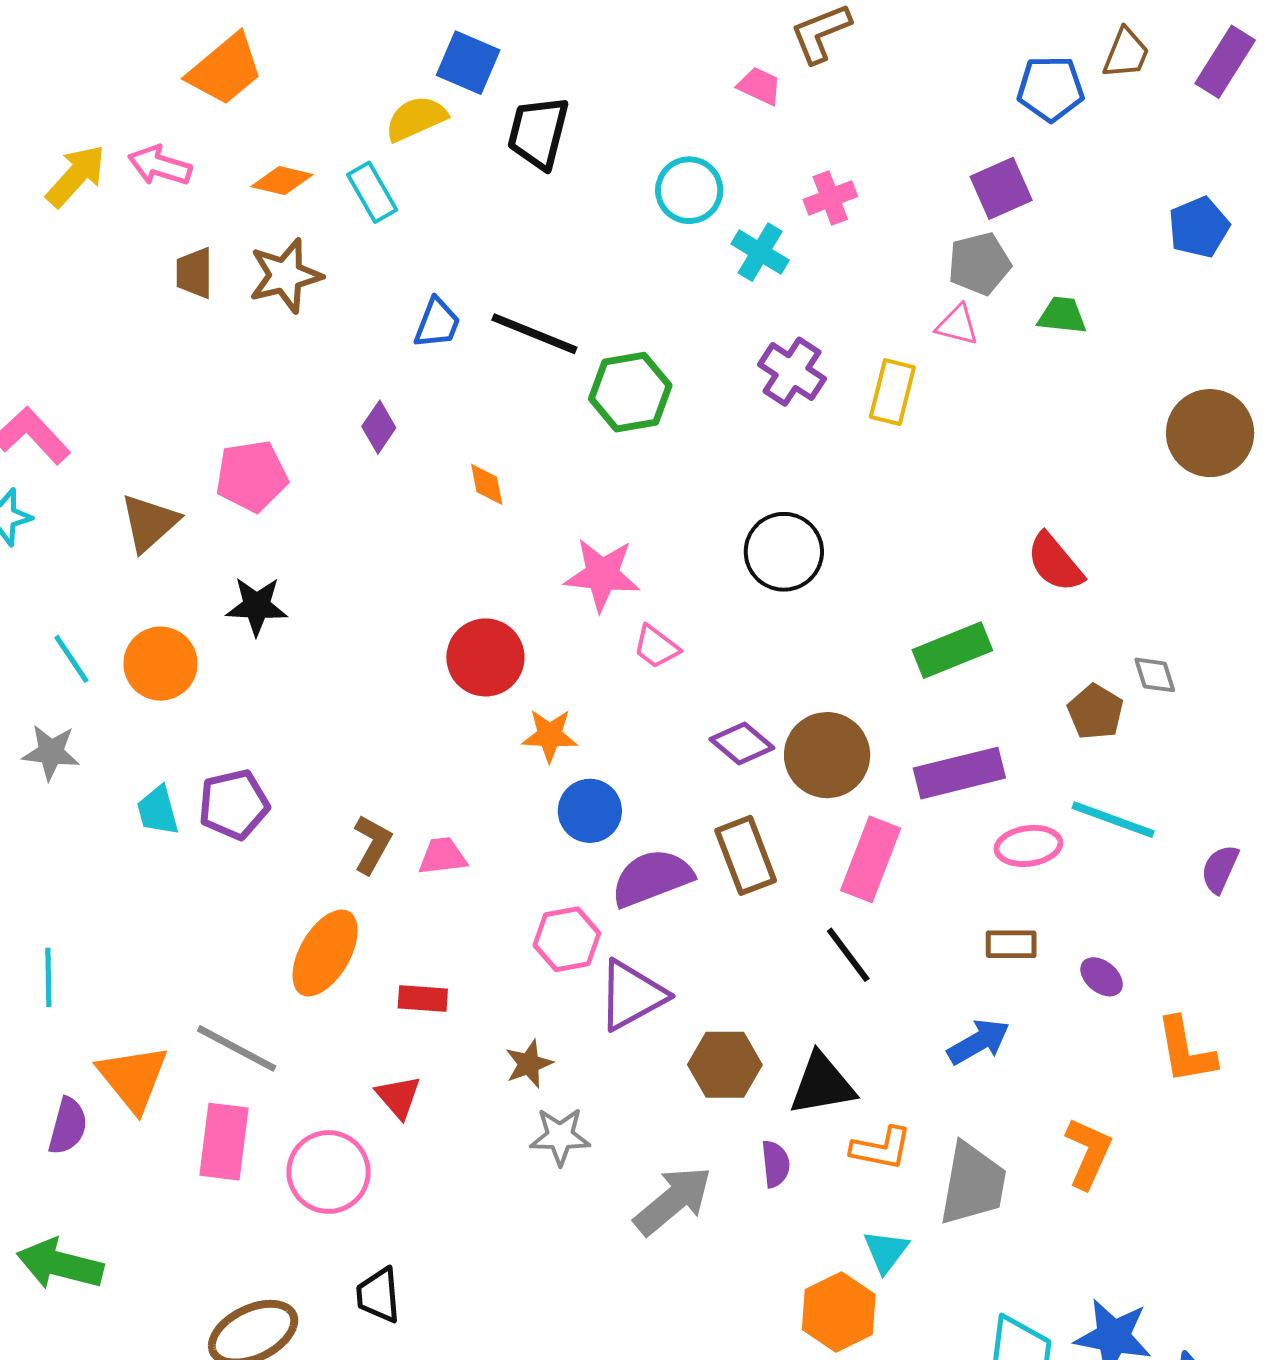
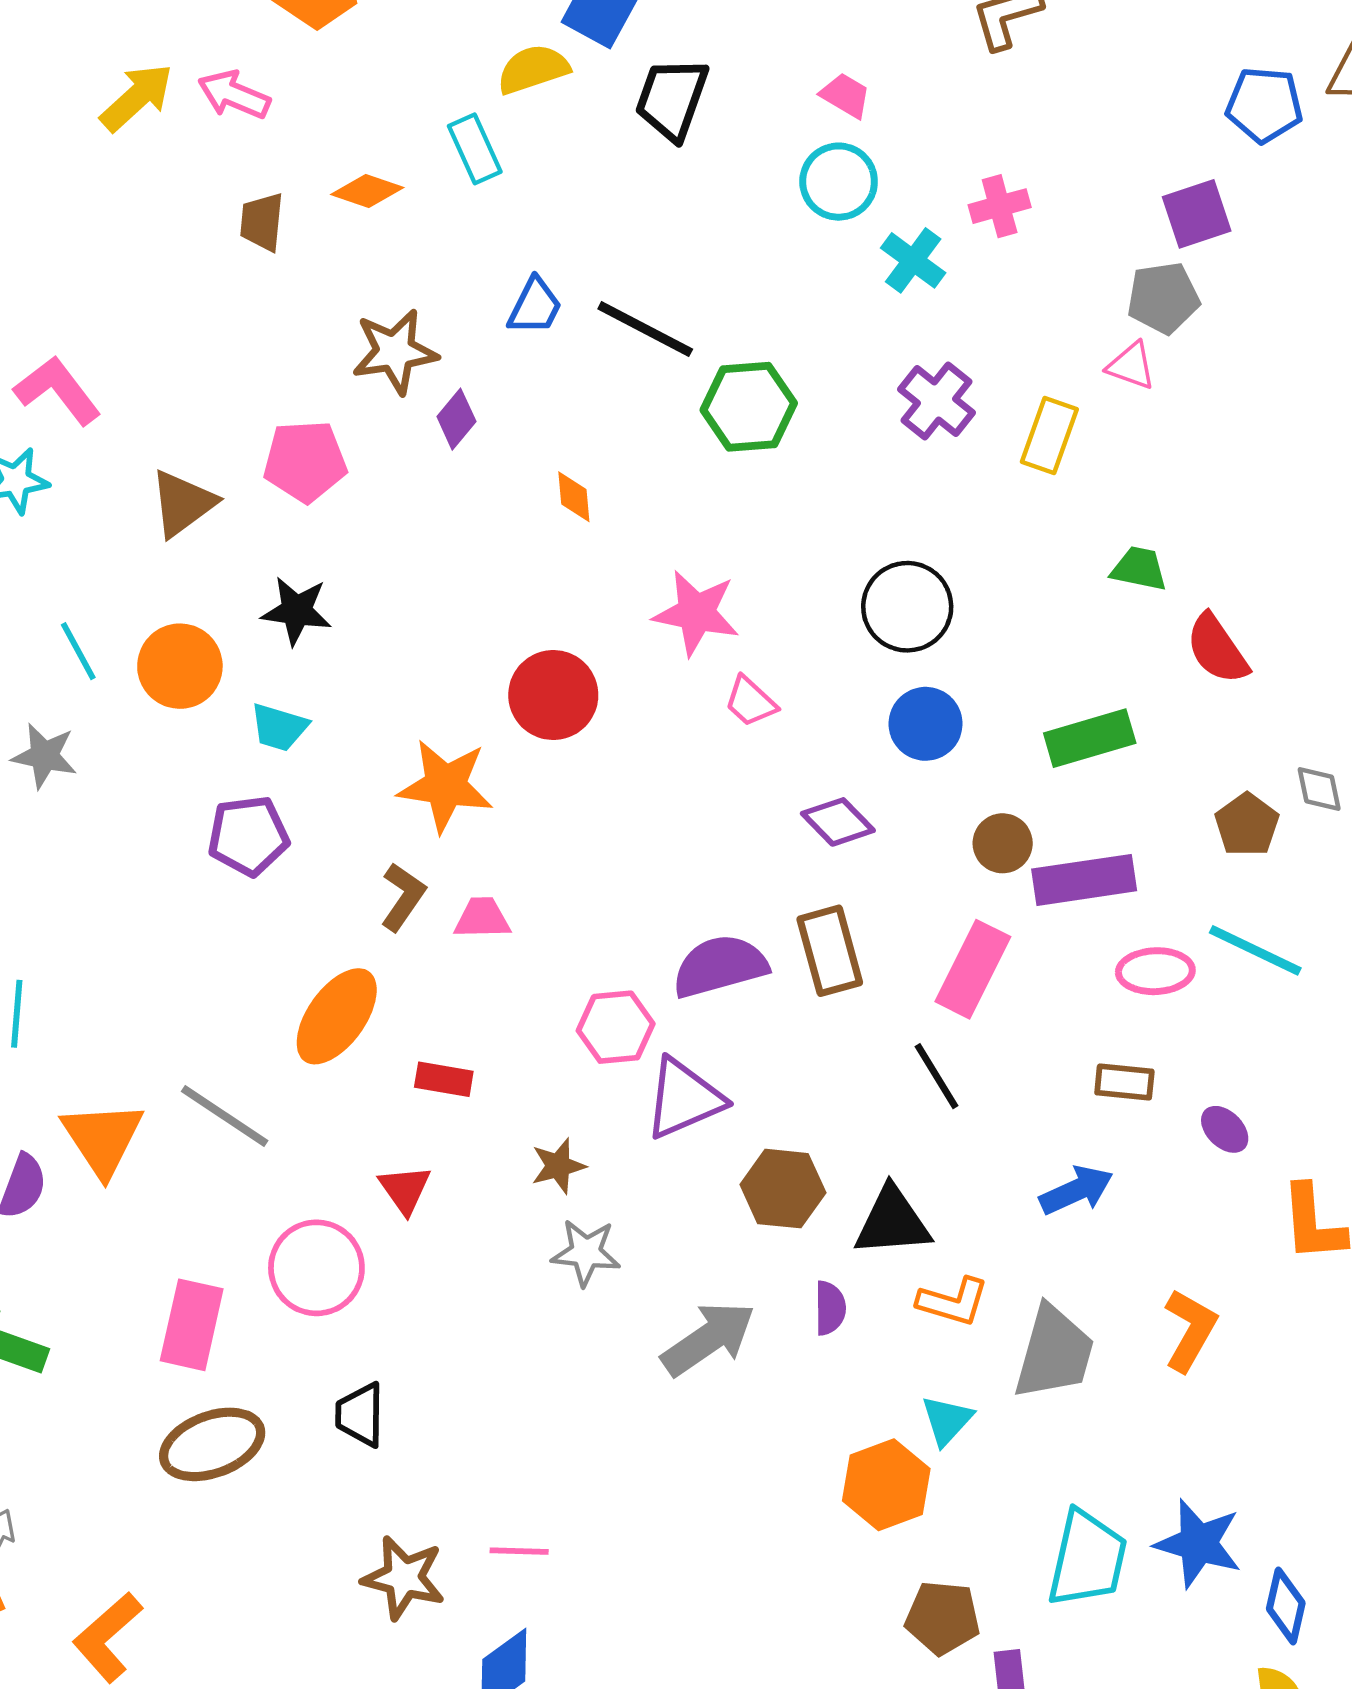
pink trapezoid: (760, 86) -> (845, 95), moved
orange diamond: (282, 181) -> (367, 191), moved
brown star: (285, 276) -> (395, 352), moved
green trapezoid: (1062, 315) -> (1139, 569), moved
orange star: (550, 735) -> (445, 786), moved, size x1.5
brown circle: (827, 755) -> (1003, 843), moved, size x0.6
cyan trapezoid: (158, 811) -> (279, 727), moved, turned -64
blue circle: (590, 811) -> (926, 724), moved
pink rectangle: (224, 1142) -> (192, 1325), moved

